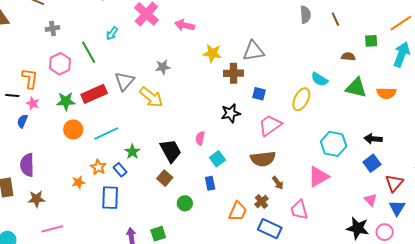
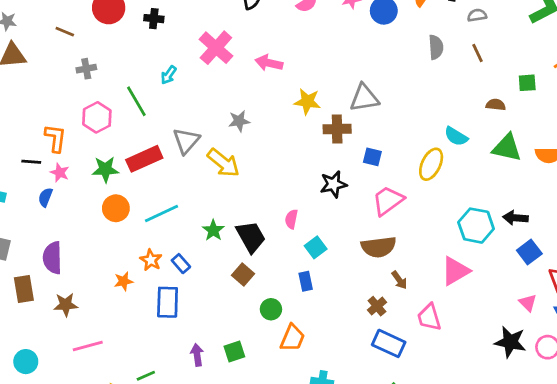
black arrow: (373, 139) -> (515, 218), moved
green star: (132, 152) -> (213, 230), moved
orange trapezoid: (238, 211) -> (292, 338), moved

